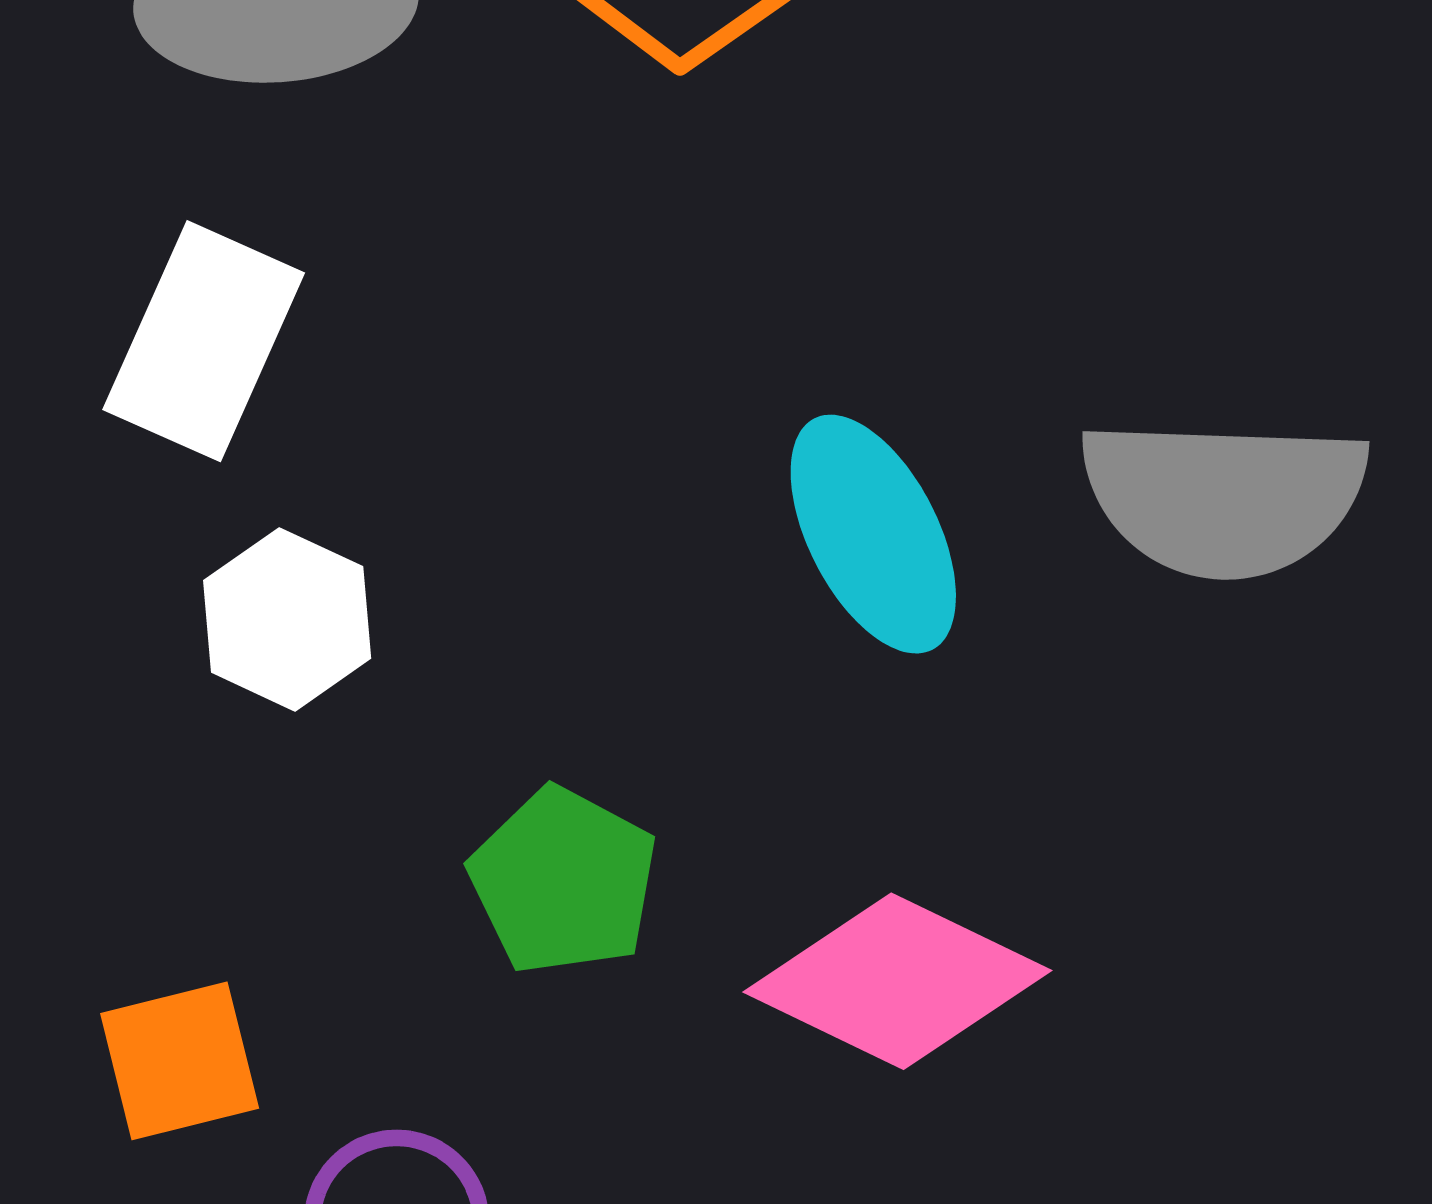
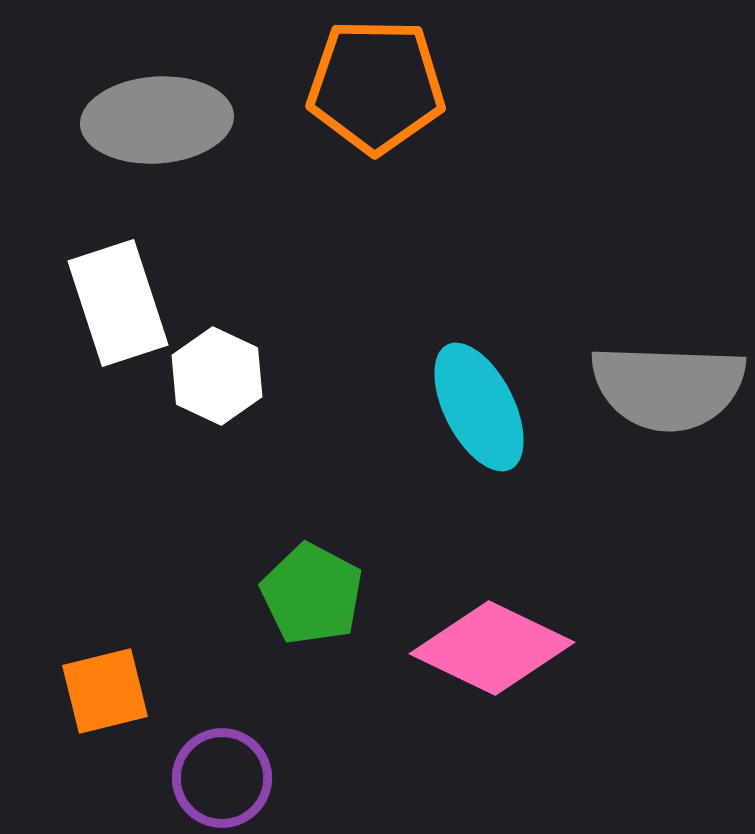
white rectangle: (204, 341) -> (118, 303), turned -42
white hexagon: (287, 619) -> (217, 376), moved

